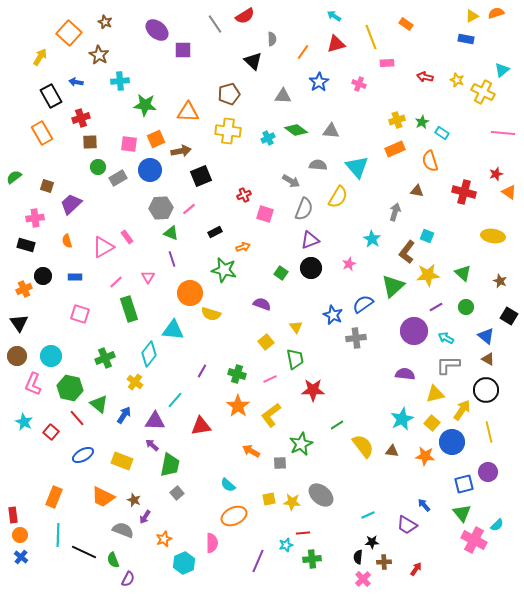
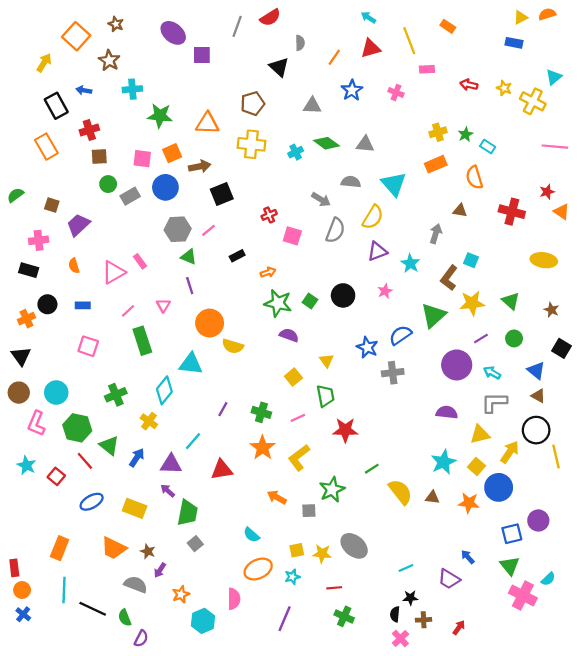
gray line: (215, 24) -> (237, 26), turned 54
purple triangle: (310, 240) -> (377, 251), moved
green star: (224, 270) -> (278, 303), moved
yellow line: (489, 432) -> (556, 457), moved
cyan star: (286, 545) -> (292, 577), moved
green cross: (312, 559) -> (344, 616), turned 30

